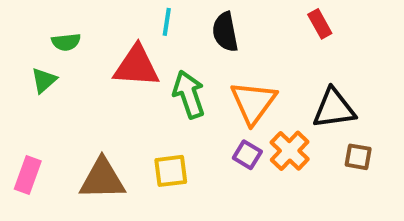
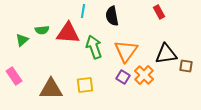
green semicircle: (66, 42) -> (42, 30), moved
brown square: (358, 157) -> (186, 66), moved
pink rectangle: (28, 175) -> (14, 76), moved, turned -54

